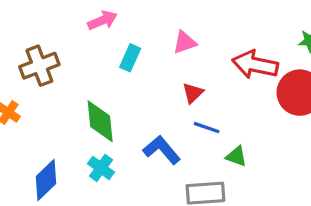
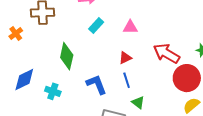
blue line: (207, 128) -> (127, 80), turned 35
cyan cross: (101, 168) -> (53, 91), moved, turned -35

